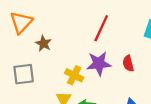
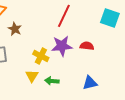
red semicircle: (128, 64) -> (87, 46), turned 112

